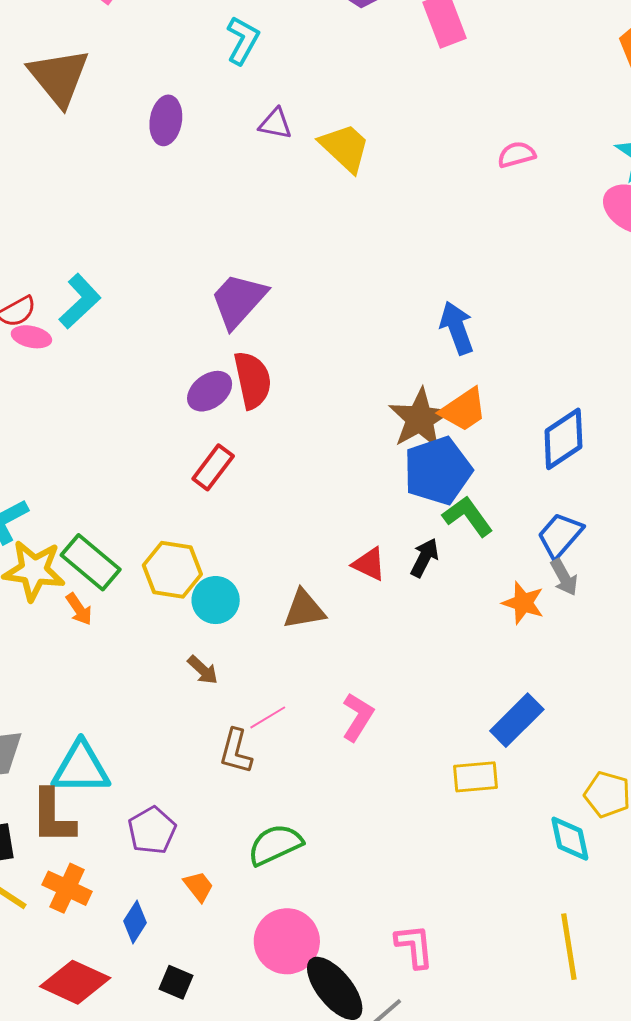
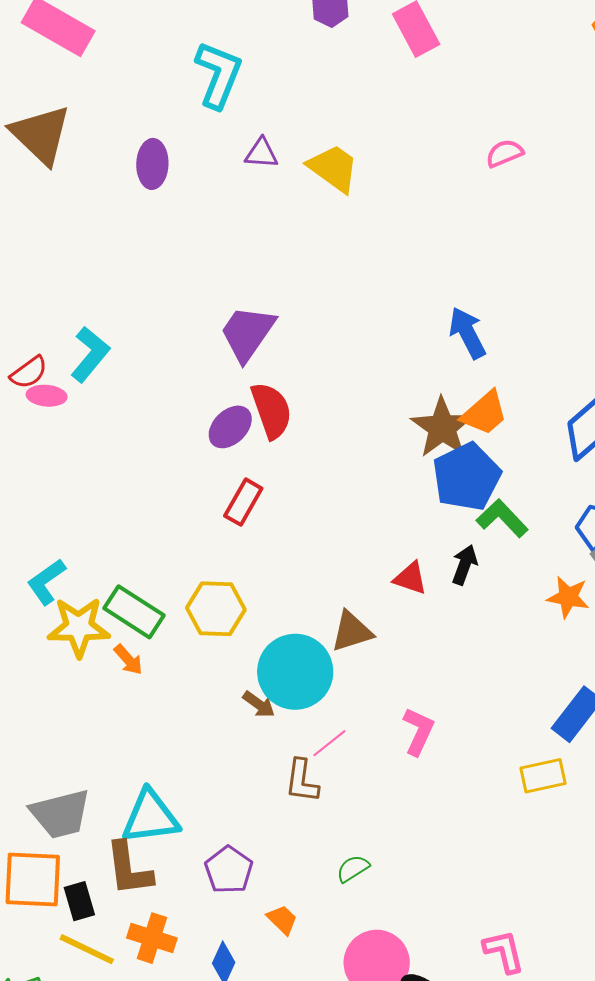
cyan L-shape: (243, 40) -> (219, 75), size x1.4
cyan circle: (216, 600) -> (295, 672), moved, size x1.6
green semicircle: (275, 845) -> (353, 868), size x0.6

